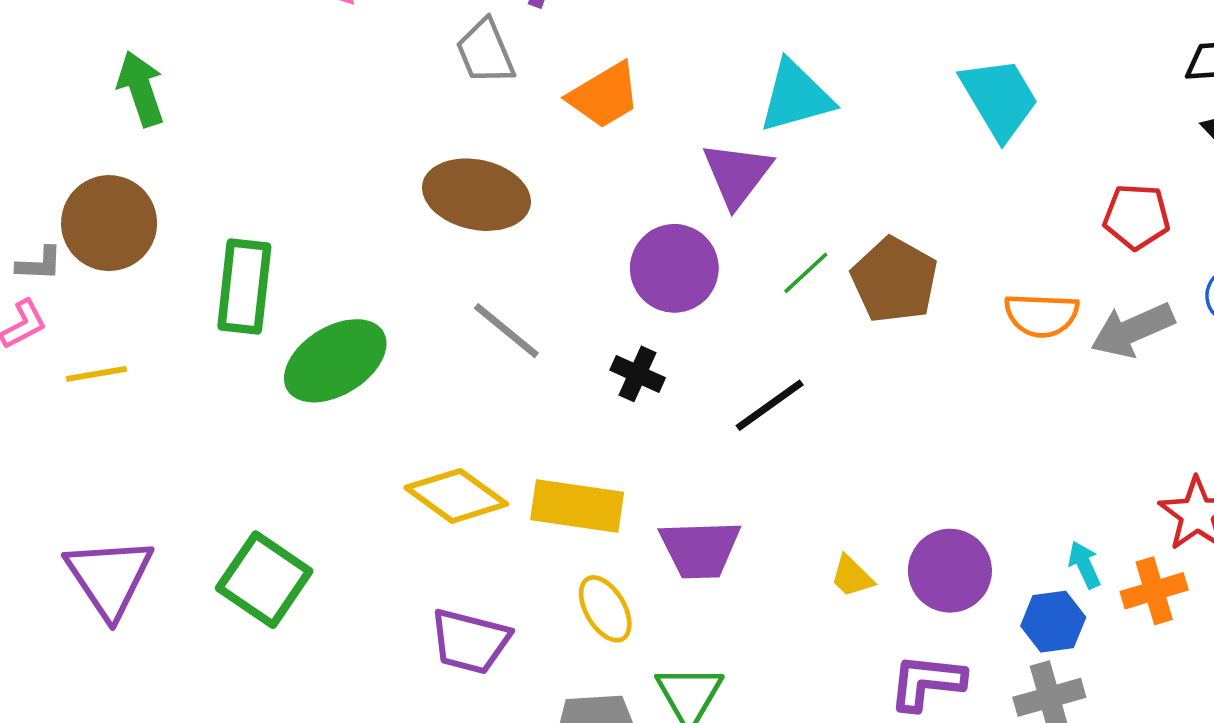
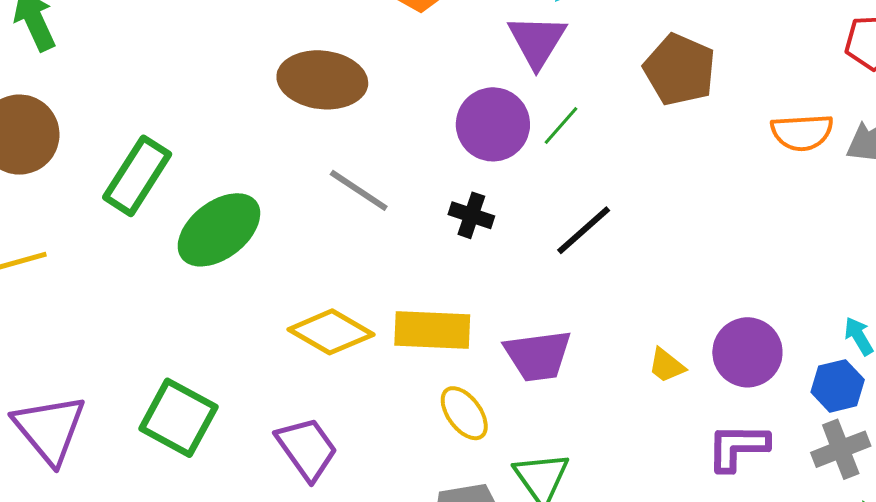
green line: (806, 273) -> (561, 126), moved
brown pentagon: (894, 280) -> (680, 70), moved
green rectangle: (244, 286) -> (137, 176), turned 32
purple trapezoid: (470, 641) -> (307, 449), moved, turned -134

